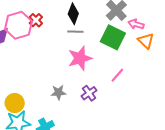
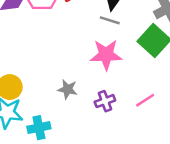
pink line: (117, 75) -> (145, 100), moved

